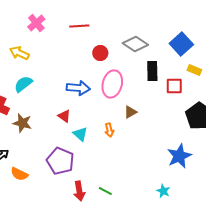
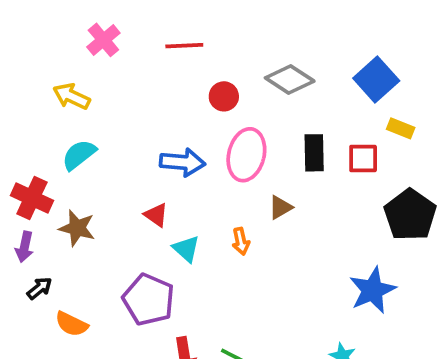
black rectangle: (152, 71) -> (314, 153), moved

